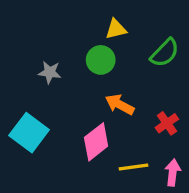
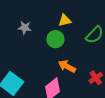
gray star: (50, 72) -> (25, 28), moved

